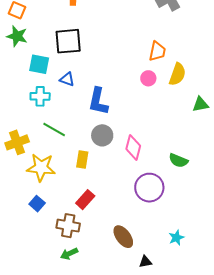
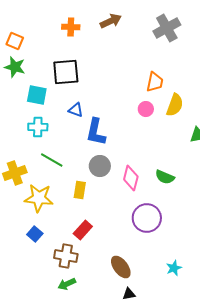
blue triangle: (67, 79) -> (76, 110), moved
green semicircle: (178, 160) -> (165, 177), moved
black triangle: (145, 262) -> (129, 294), moved

